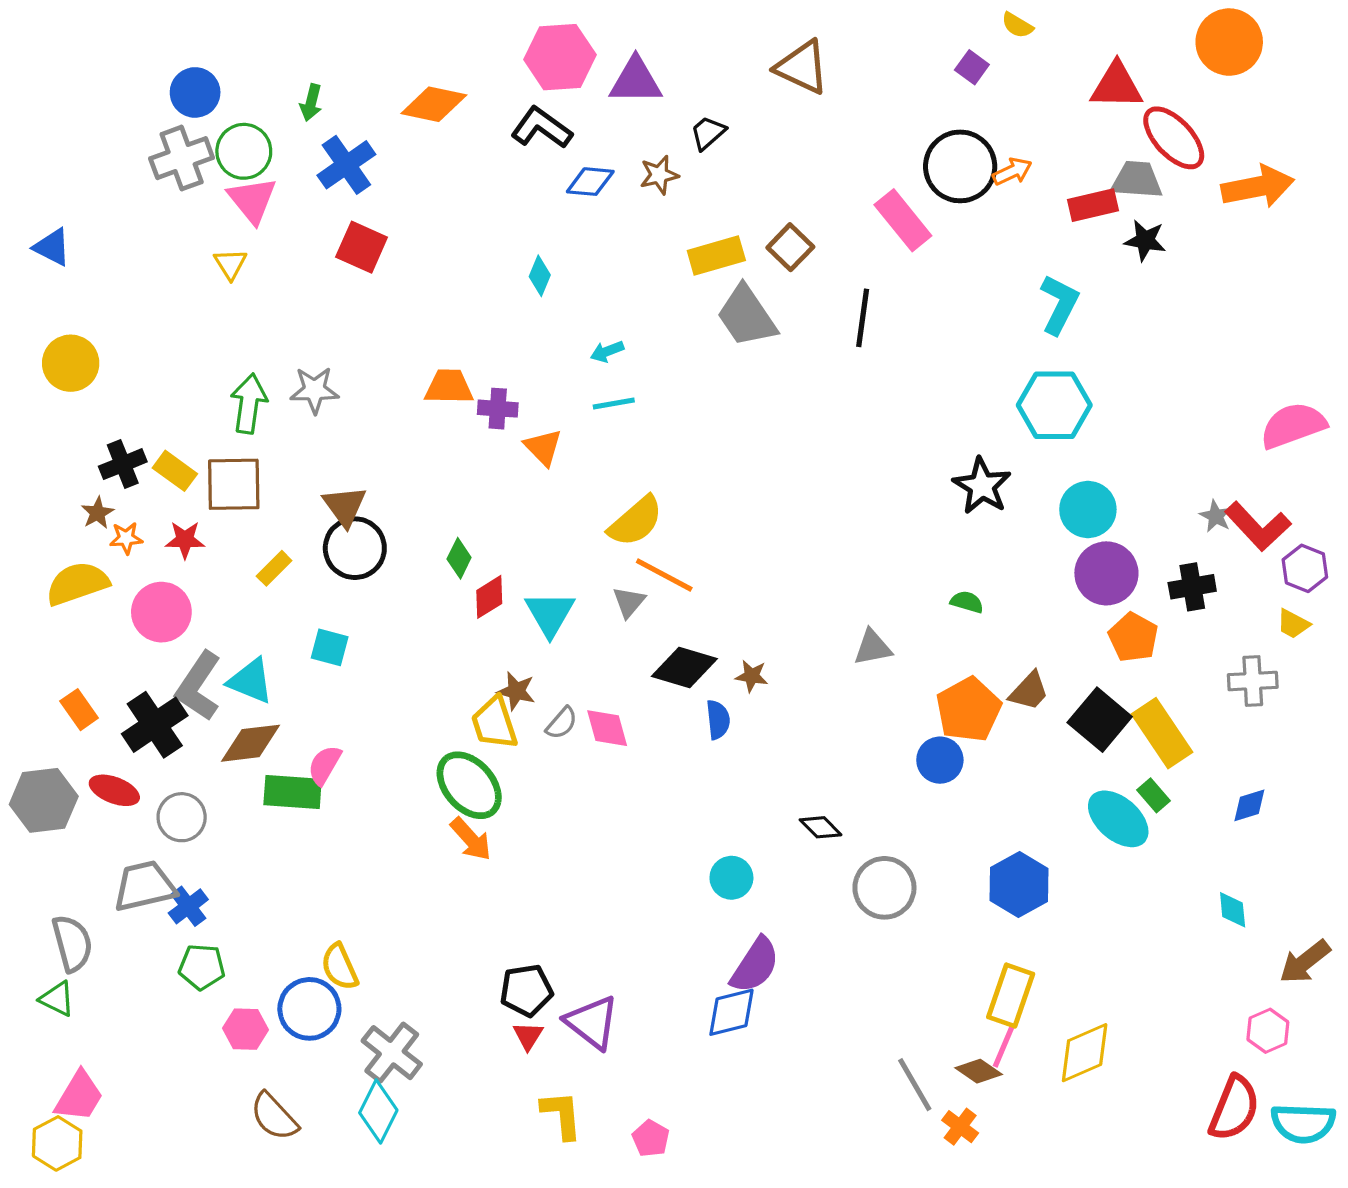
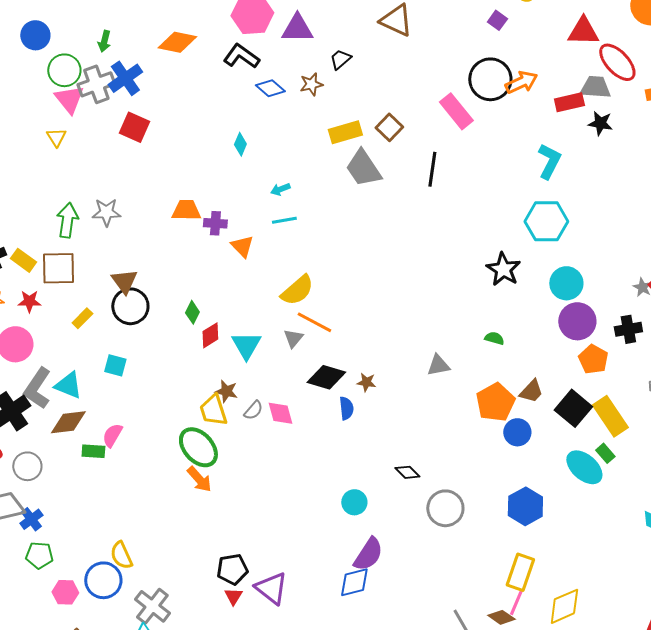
gray cross: (182, 158) -> (96, 84), moved
orange arrow: (1012, 172) -> (521, 82), size x1.4
blue diamond: (590, 182) -> (270, 88), turned 36
blue circle: (940, 760) -> (517, 432), moved
green rectangle: (293, 792) -> (93, 451), size x0.7

